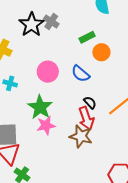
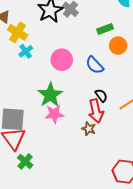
cyan cross: (10, 83) -> (26, 51), moved, turned 32
brown star: (81, 136) -> (89, 129), size x0.6

